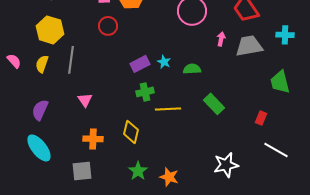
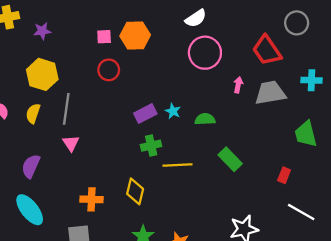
pink triangle: (85, 100) -> (71, 143), moved

